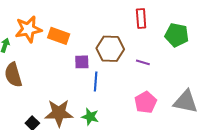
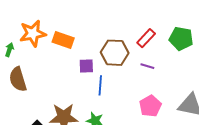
red rectangle: (141, 18) -> (146, 38), moved, turned 48

